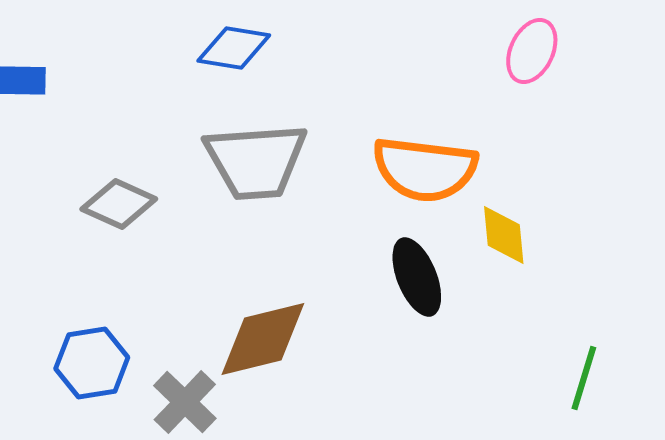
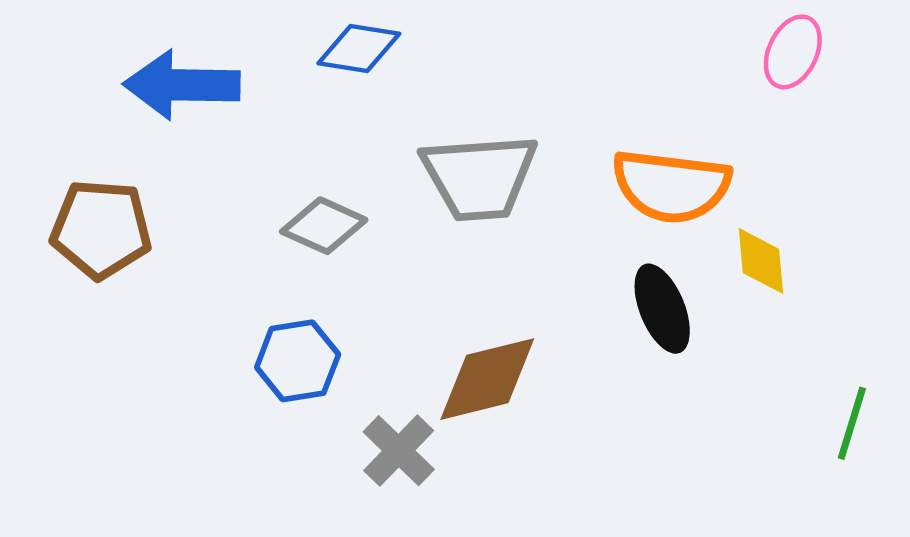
blue diamond: (234, 48) -> (359, 49), moved
blue hexagon: (92, 363) -> (298, 361), moved

